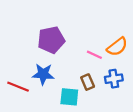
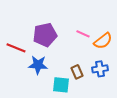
pink line: (94, 55) -> (83, 34), moved
red line: (18, 87) -> (16, 48), moved

